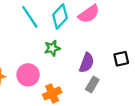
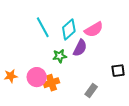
purple semicircle: (87, 63) -> (80, 48), moved
orange cross: (52, 93) -> (51, 83), moved

